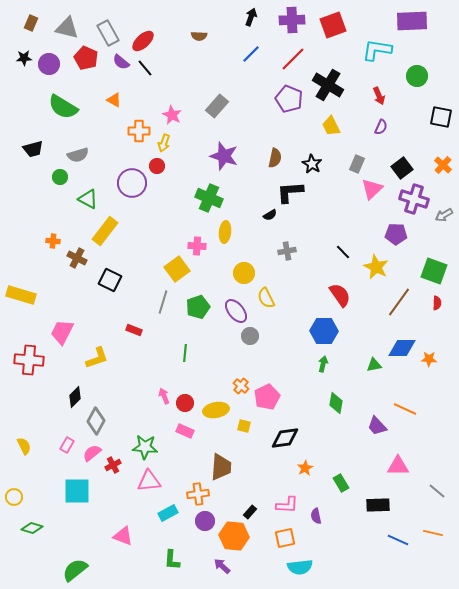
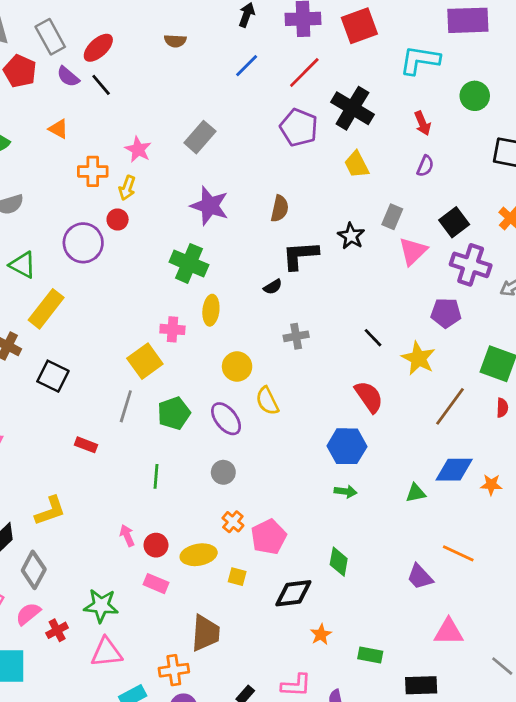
black star: (312, 164) -> (351, 236), moved
gray circle: (250, 336) -> (223, 472), moved
yellow L-shape: (97, 358) -> (50, 511), moved
green arrow: (323, 364) -> (346, 492), turned 84
green diamond: (336, 403) -> (339, 562), moved
green rectangle: (341, 483) -> (370, 655), turned -48

